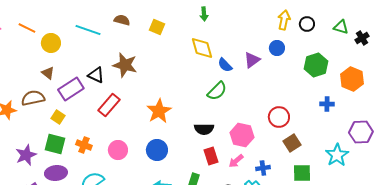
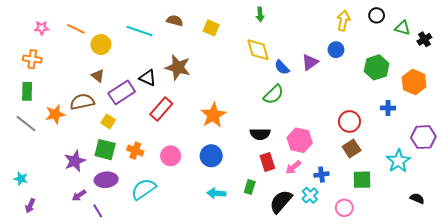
black circle: (307, 24) -> (377, 15), moved
red circle: (279, 117) -> (350, 121), moved

